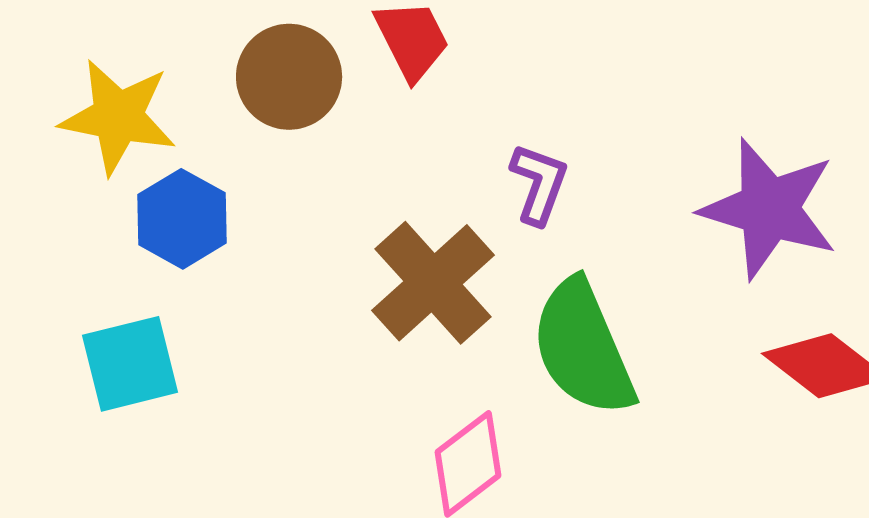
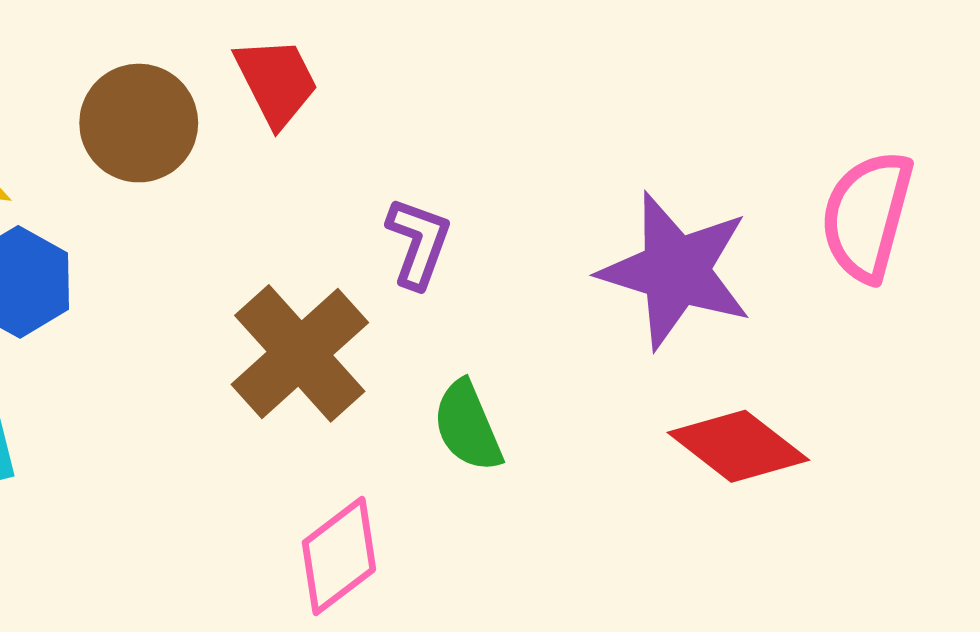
green semicircle: (583, 348) -> (468, 426), size x0.6

